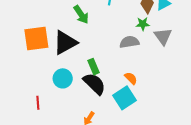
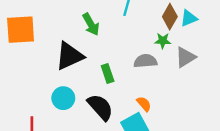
gray triangle: (163, 36) -> (185, 57), turned 30
orange square: (36, 39) -> (21, 30), moved
green rectangle: (94, 67) -> (108, 73), moved

